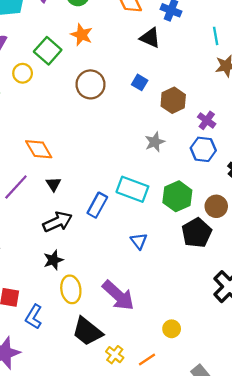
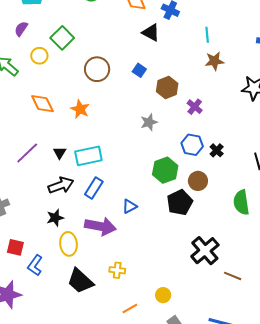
orange star: (82, 35) -> (80, 109), moved
orange diamond: (39, 149) -> (42, 104), moved
blue hexagon: (203, 149) -> (192, 145), moved
cyan rectangle: (132, 189) -> (88, 156), moved, turned -36
blue rectangle: (97, 205) -> (94, 188), moved
blue triangle: (139, 241) -> (130, 206), turned 35
purple arrow: (118, 295) -> (100, 226), moved, turned -36
yellow circle: (172, 329) -> (163, 295), moved
yellow cross: (115, 355) -> (117, 270), moved, turned -35

